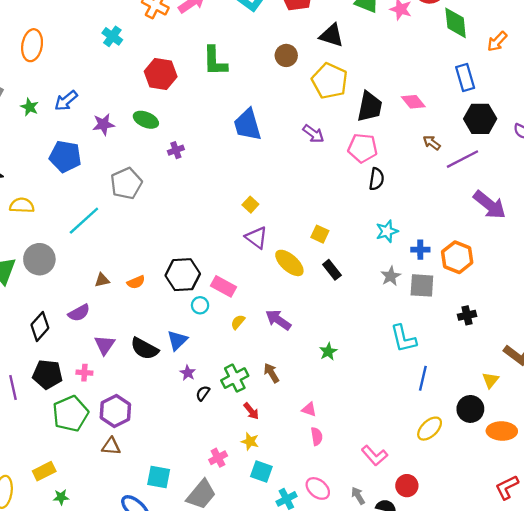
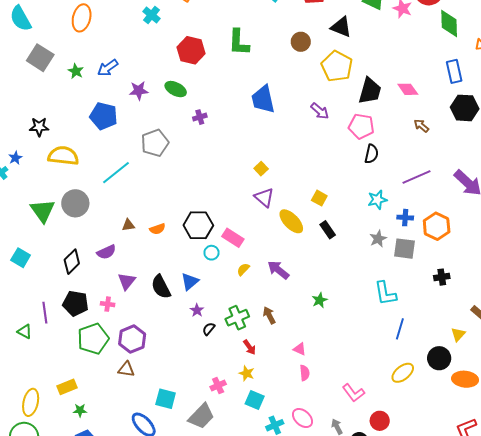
purple line: (463, 159) -> (417, 177), moved
yellow semicircle: (22, 205) -> (63, 156), size x1.4
black semicircle: (144, 349) -> (161, 287), turned 30

